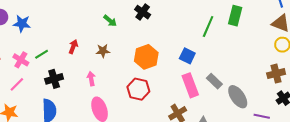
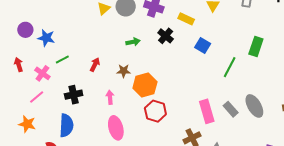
green arrow: (110, 21) -> (133, 42), turned -56
green line: (208, 27) -> (230, 67), moved
green line: (42, 54) -> (62, 60), moved
blue square: (187, 56) -> (203, 45), moved
orange hexagon: (146, 57) -> (145, 85), moved
gray ellipse: (238, 97) -> (254, 106), moved

